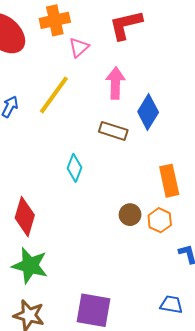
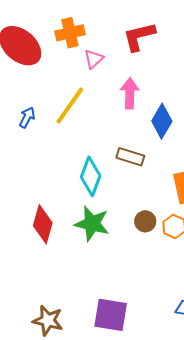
brown rectangle: (113, 131) -> (130, 157), moved
cyan diamond: (74, 168) -> (91, 176), size x1.4
green star: (30, 266) -> (92, 224), moved

